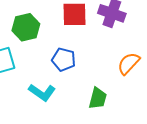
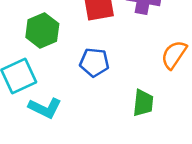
cyan L-shape: (42, 92) -> (45, 108), moved

